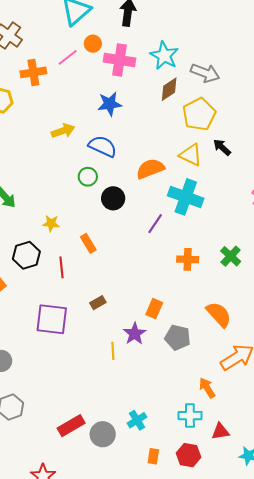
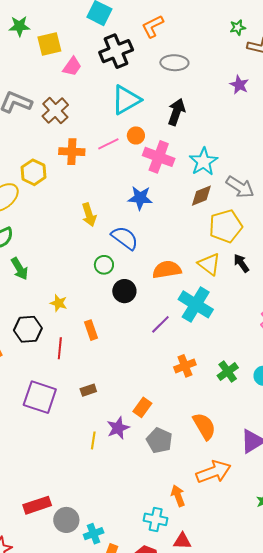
yellow arrow: (63, 131) -> (89, 215), turned 80
orange cross: (188, 259) -> (185, 366), turned -35
cyan cross: (137, 420) -> (94, 534), moved

